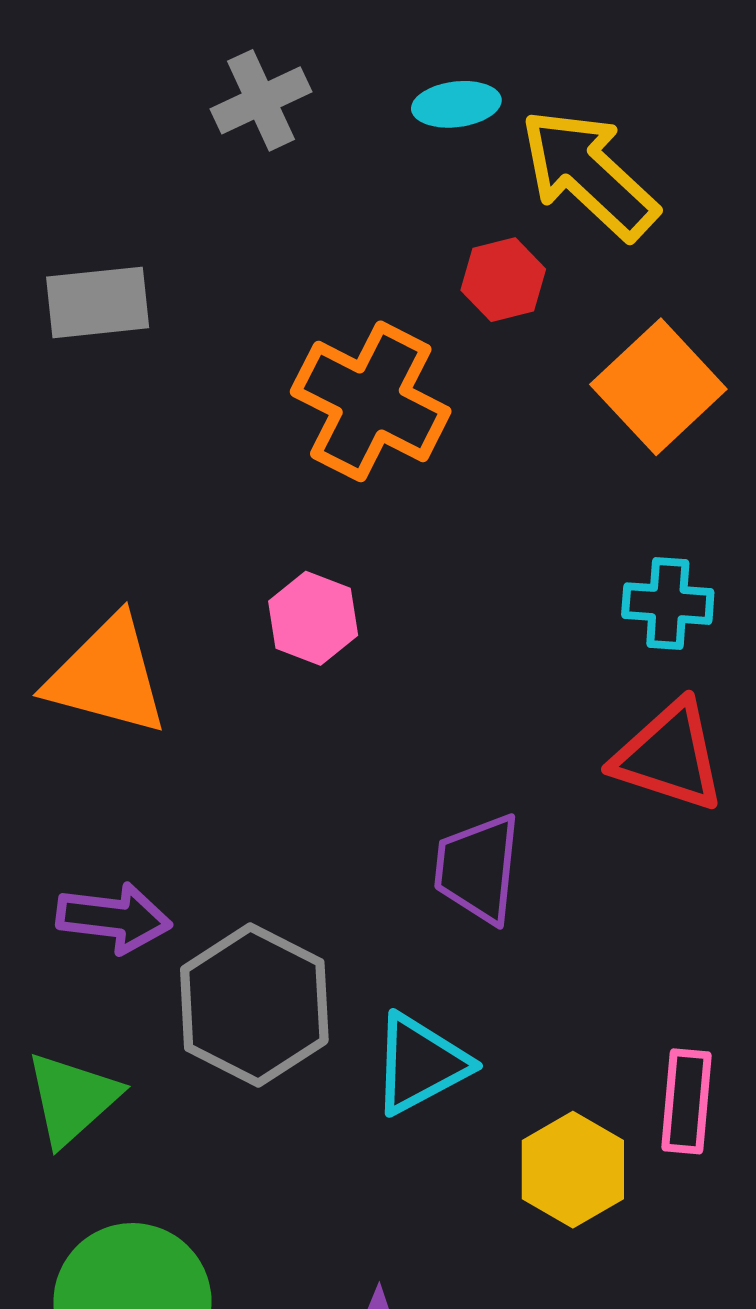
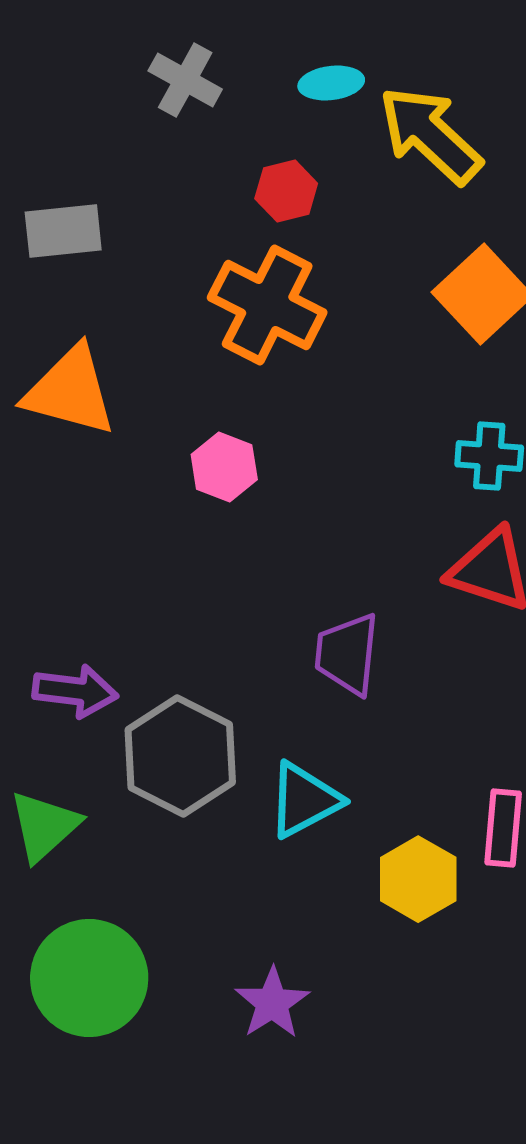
gray cross: (261, 100) -> (185, 80), turned -36
red hexagon: (503, 280) -> (286, 191), moved
orange triangle: (107, 676) -> (70, 391), moved

